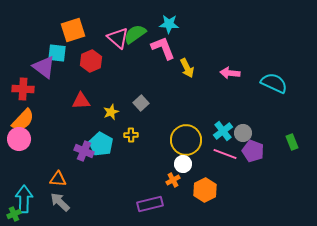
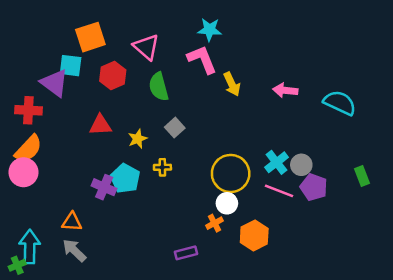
green semicircle: (135, 34) -> (159, 87), moved, turned -70
purple rectangle: (150, 204) -> (186, 253), size x0.7

